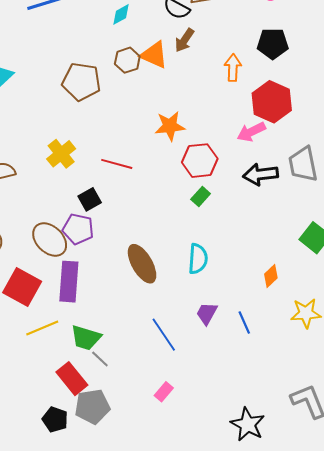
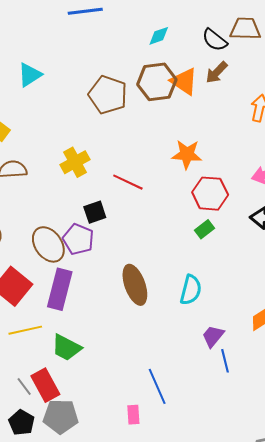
brown hexagon: (127, 60) -> (157, 82), size x1.5
purple trapezoid: (207, 313) -> (213, 336), moved
blue line: (164, 335) -> (157, 386), moved
gray line: (100, 359) -> (24, 387), moved
pink rectangle: (164, 392) -> (133, 415), turned -54

